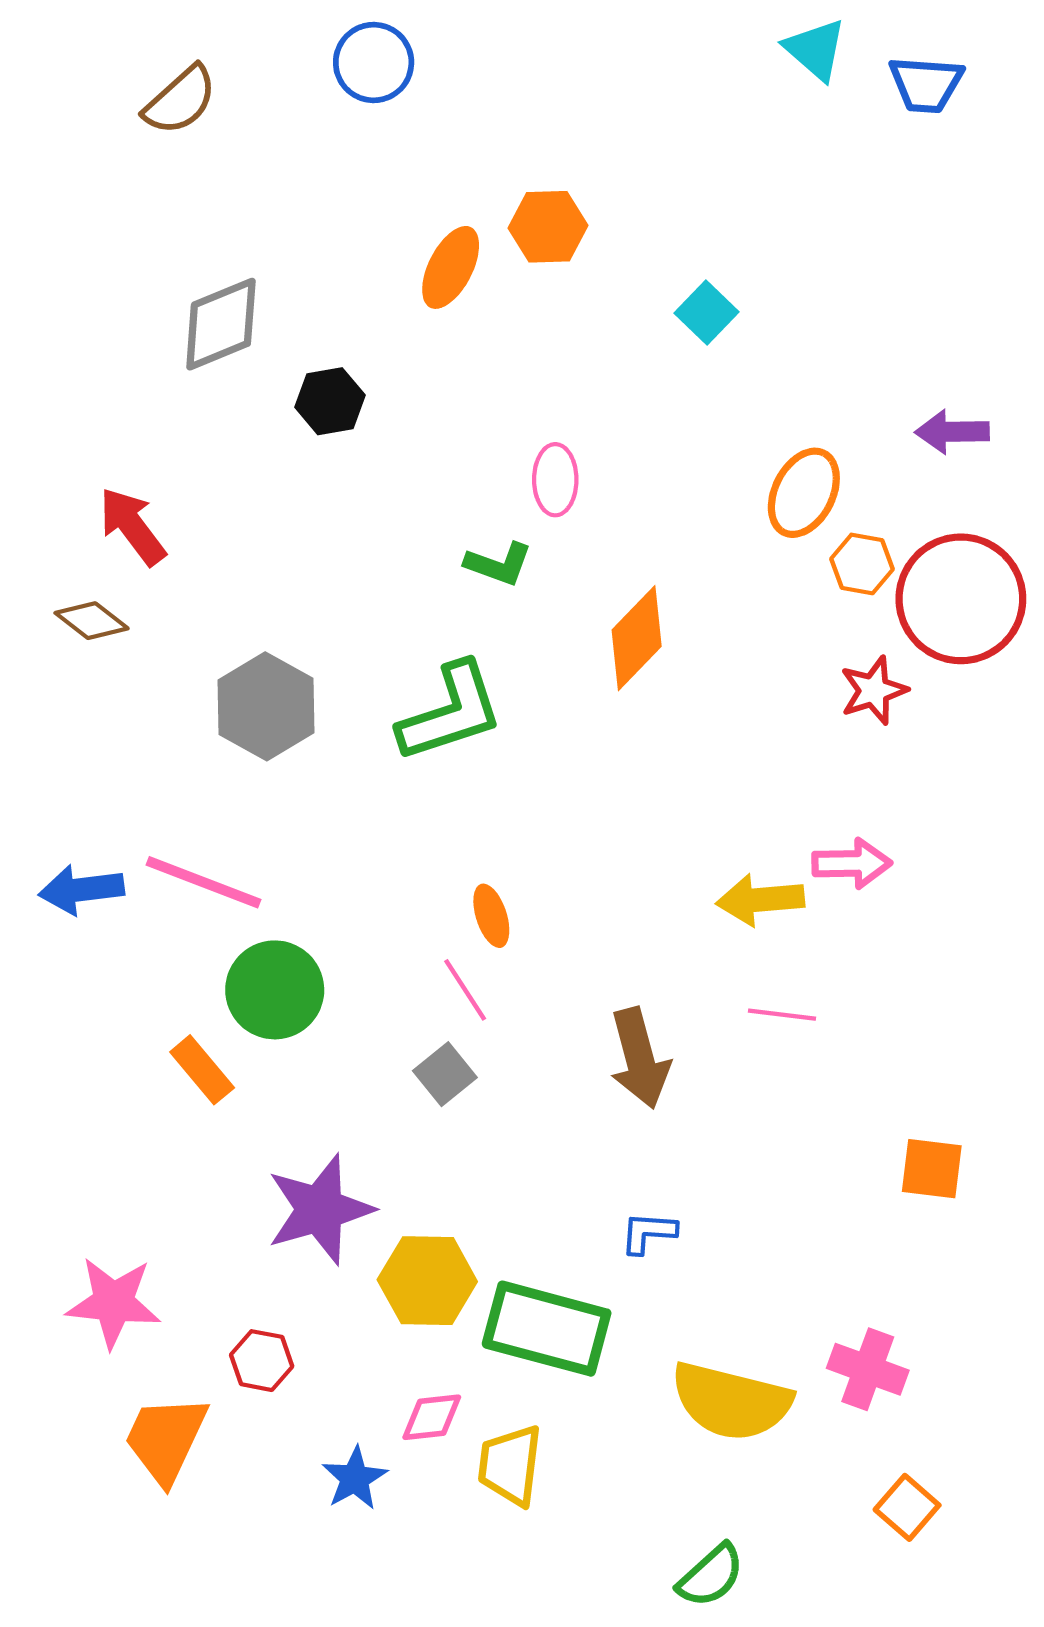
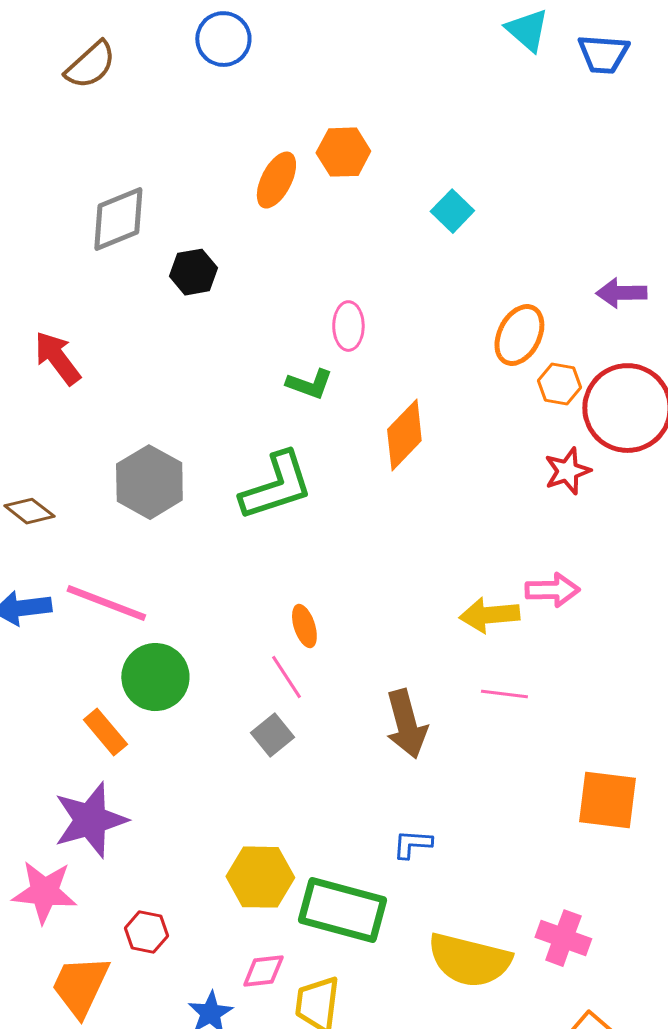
brown diamond: (92, 621) -> (29, 511), moved
orange square: (932, 1169) -> (607, 800), size x1.4
purple star: (320, 1209) -> (90, 820), moved

